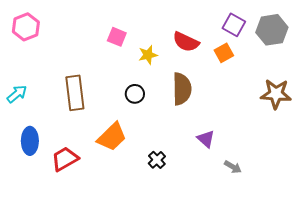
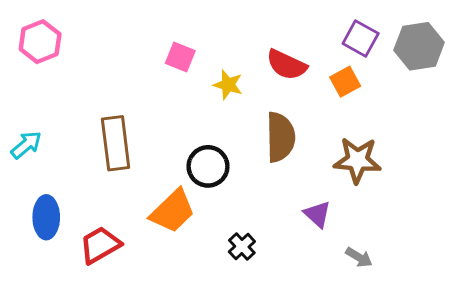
yellow star: (148, 55) -> (228, 85), turned 30
black circle: (135, 94) -> (208, 166), moved, size x1.4
brown star: (276, 94) -> (357, 160), moved

